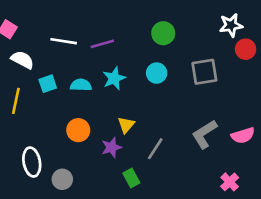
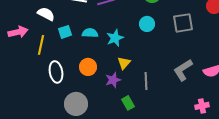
cyan star: (114, 78) -> (115, 38), moved
gray line: (155, 149) -> (146, 81), turned -36
white ellipse: (32, 162) -> (56, 72), moved
gray circle: (62, 179) -> (76, 104), size x1.5
pink cross: (230, 182) -> (202, 106), turned 32

